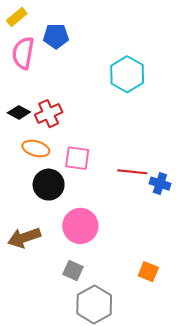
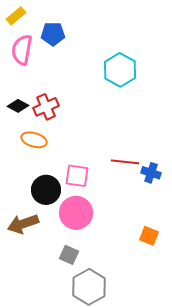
pink square: (77, 158) -> (77, 176), moved
black circle: (49, 185) -> (46, 190), moved
orange square: (148, 272) -> (149, 236), moved

